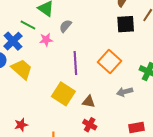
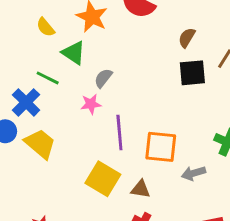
pink star: (46, 40) -> (91, 104), moved
orange square: (110, 62) -> (161, 147), moved, turned -35

